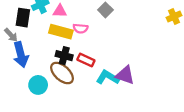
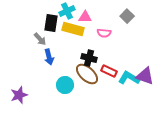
yellow rectangle: (61, 32) -> (73, 29), moved
blue arrow: (21, 55) -> (49, 57), size x0.7
red rectangle: (86, 60) -> (109, 71), moved

